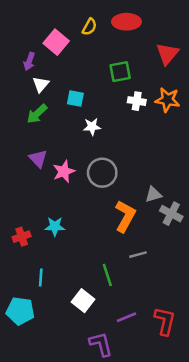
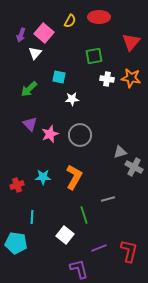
purple arrow: (29, 61) -> (21, 35), moved
white triangle: (41, 84) -> (35, 53), moved
orange L-shape: (125, 216) -> (74, 177), moved

